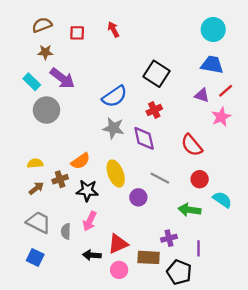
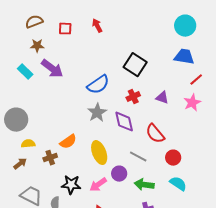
purple triangle: (202, 95) -> (162, 98), moved
gray circle: (46, 110) -> (16, 120), moved
gray star: (113, 128) -> (97, 113), turned 30
red semicircle: (192, 145) -> (155, 134), moved
brown arrow: (36, 188) -> (20, 164), moved
black star: (87, 191) -> (71, 185), moved
cyan semicircle: (222, 200) -> (178, 184), moved
green arrow: (189, 210) -> (144, 185), moved
pink arrow: (90, 221) -> (98, 185), moved, turned 30

